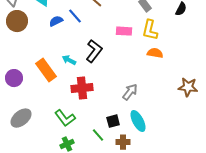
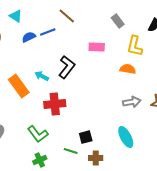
blue line: (75, 16) -> (48, 32), turned -70
yellow L-shape: (150, 30) -> (135, 46), moved
gray arrow: (130, 92) -> (132, 102), moved, turned 42
cyan ellipse: (138, 121) -> (126, 137), moved
green line: (98, 135) -> (71, 151), turned -32

